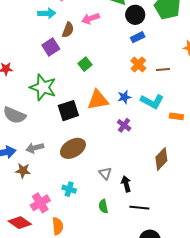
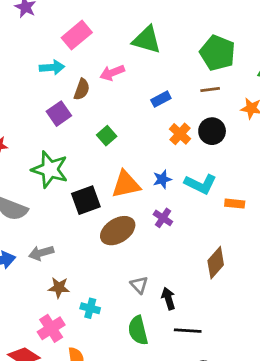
black circle: (135, 15) -> (212, 131), moved
blue rectangle: (138, 37) -> (161, 99), moved
brown line: (163, 69) -> (210, 90), moved
brown ellipse: (73, 148) -> (118, 231), moved
brown star: (23, 171) -> (59, 288), moved
green semicircle: (103, 206) -> (138, 330), size x1.5

